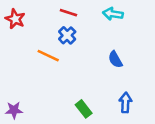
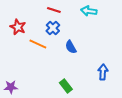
red star: (15, 19) -> (18, 27), moved
blue semicircle: (115, 59) -> (71, 47), moved
blue arrow: (125, 103) -> (103, 72), moved

